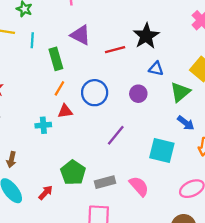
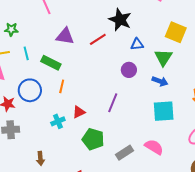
green rectangle: (56, 59) -> (51, 63), turned -30
blue circle: (95, 93) -> (30, 90), moved
red triangle: (65, 111) -> (79, 112), moved
blue arrow: (186, 123) -> (160, 81), moved
purple line: (116, 135) -> (113, 103), moved
green pentagon: (73, 173) -> (93, 139), moved

